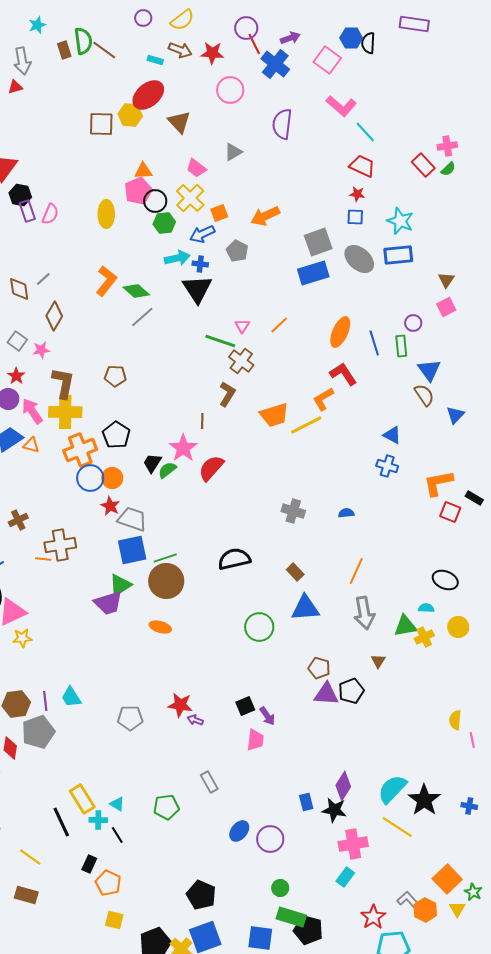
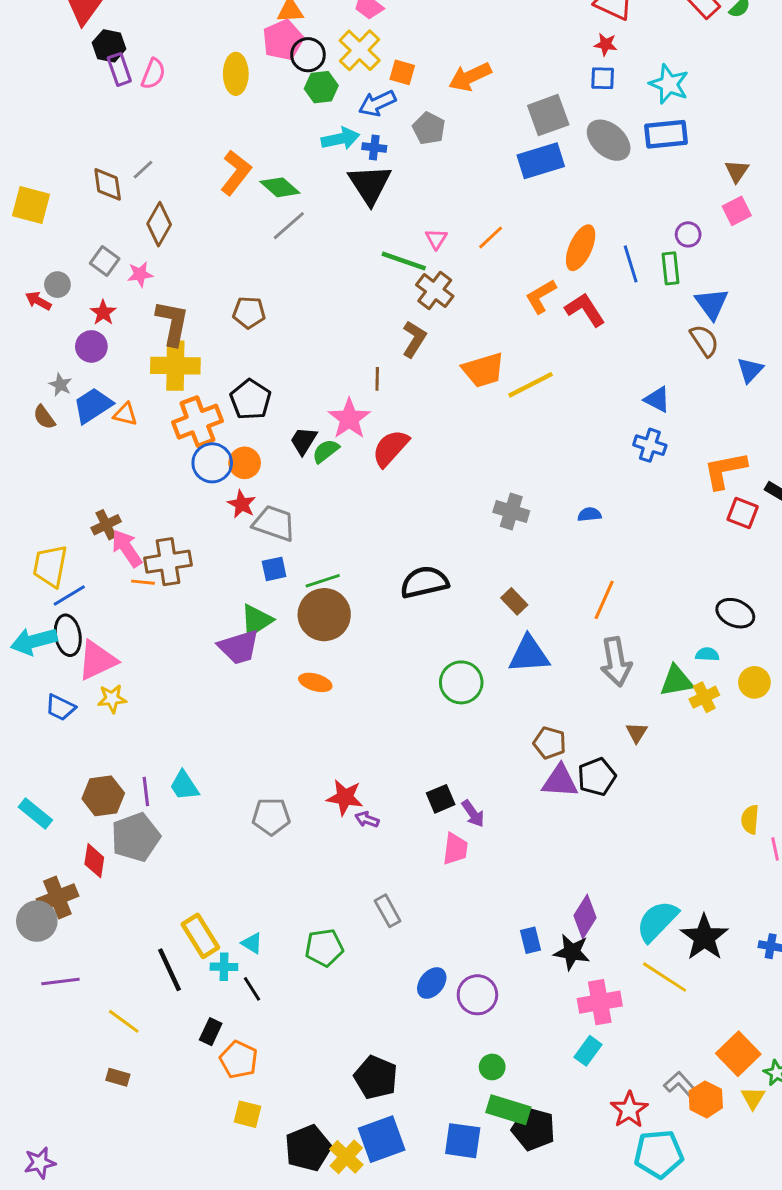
orange square: (219, 213) -> (402, 72), turned 36
orange L-shape: (323, 399) -> (541, 296), moved
pink arrow: (32, 411) -> (127, 548), moved
blue square: (132, 550) -> (274, 569), size x0.6
brown rectangle: (26, 895) -> (118, 1077), size x0.7

